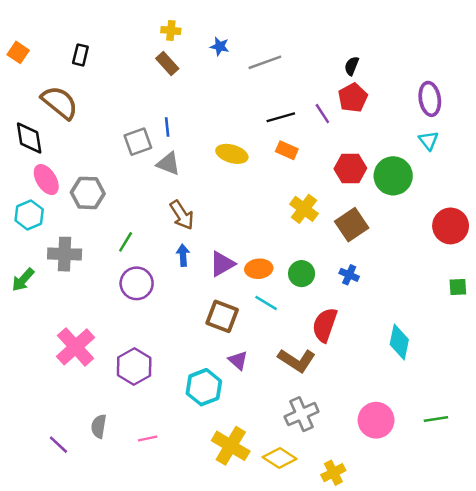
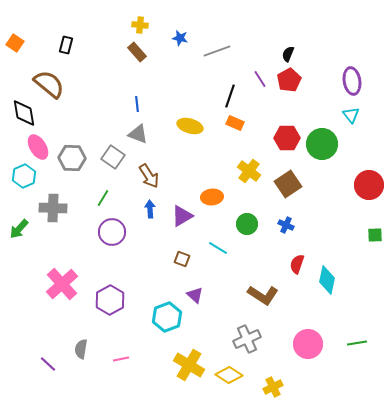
purple line: (322, 114) -> (260, 79), moved
black line: (281, 117) -> (230, 96), turned -55
gray square: (138, 142) -> (113, 157), moved, turned -35
orange ellipse: (259, 269) -> (212, 197), moved
brown square: (222, 316) -> (182, 259), size x0.6
red semicircle: (325, 325) -> (297, 264), moved, size x0.7
brown L-shape: (297, 360) -> (263, 295), moved

